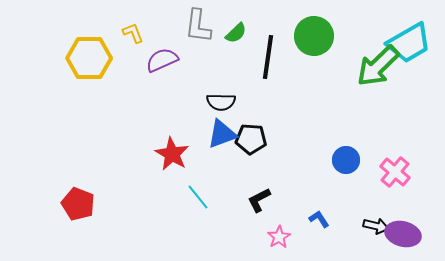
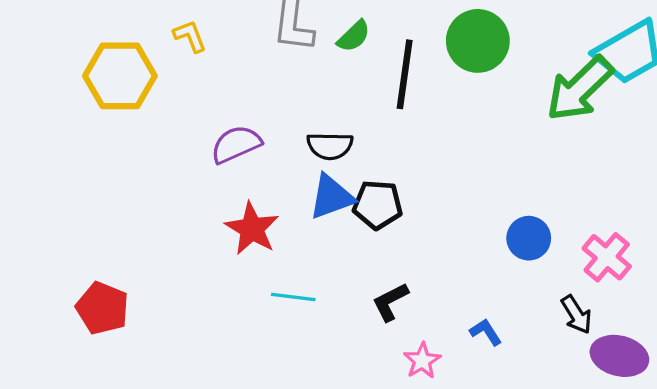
purple semicircle: (162, 60) -> (236, 144), moved
cyan line: (198, 197) -> (293, 297), turned -44
black arrow: (376, 226) -> (576, 315), moved, turned 45

